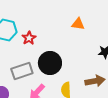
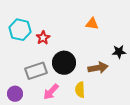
brown arrow: (95, 81) -> (98, 68), moved

